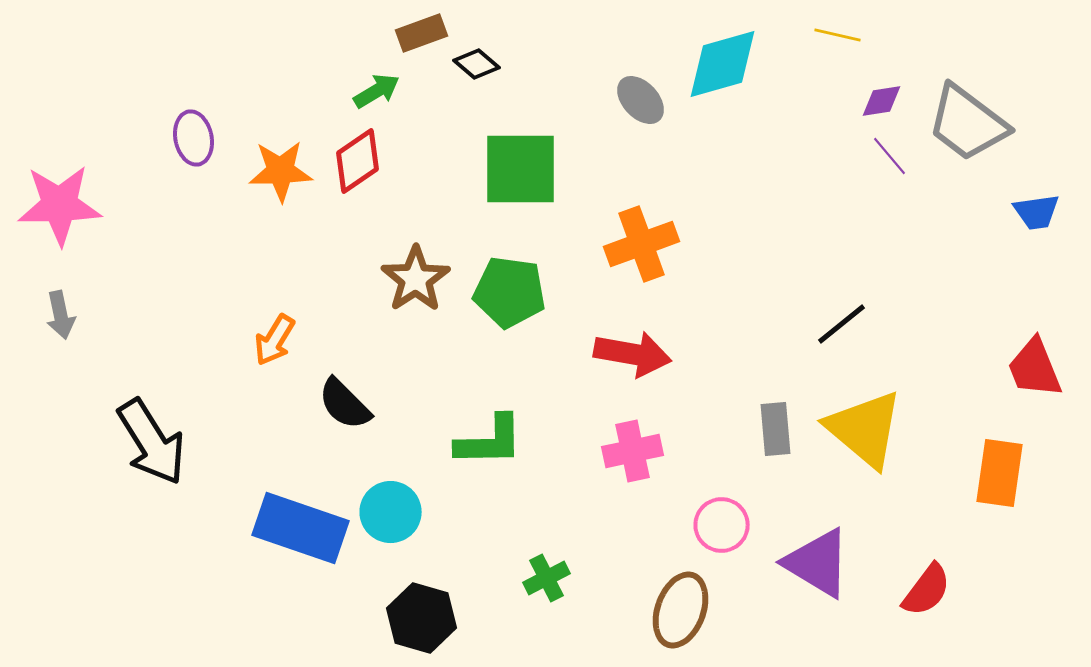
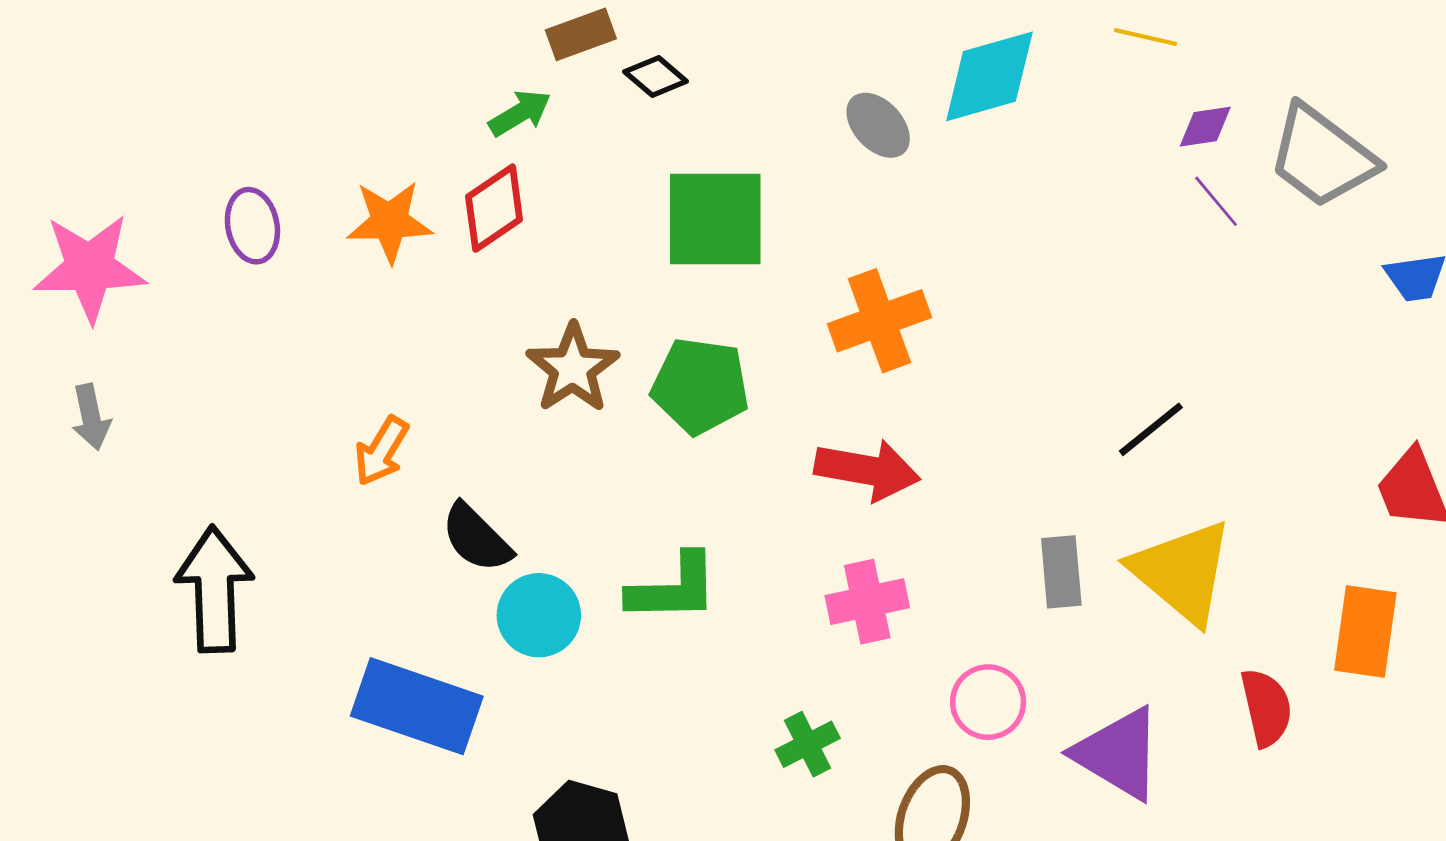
purple ellipse: (194, 138) -> (252, 226), moved
black arrow: (152, 442) -> (214, 589), turned -150
cyan circle: (391, 512) -> (539, 615), moved
green cross: (547, 578) -> (808, 744), moved
red semicircle: (927, 590) -> (1266, 708), moved, turned -50

